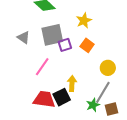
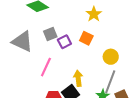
yellow star: (84, 21) -> (94, 14), moved
gray square: (52, 35) -> (50, 34), size x0.6
gray triangle: (23, 37) -> (22, 42), size x1.6

